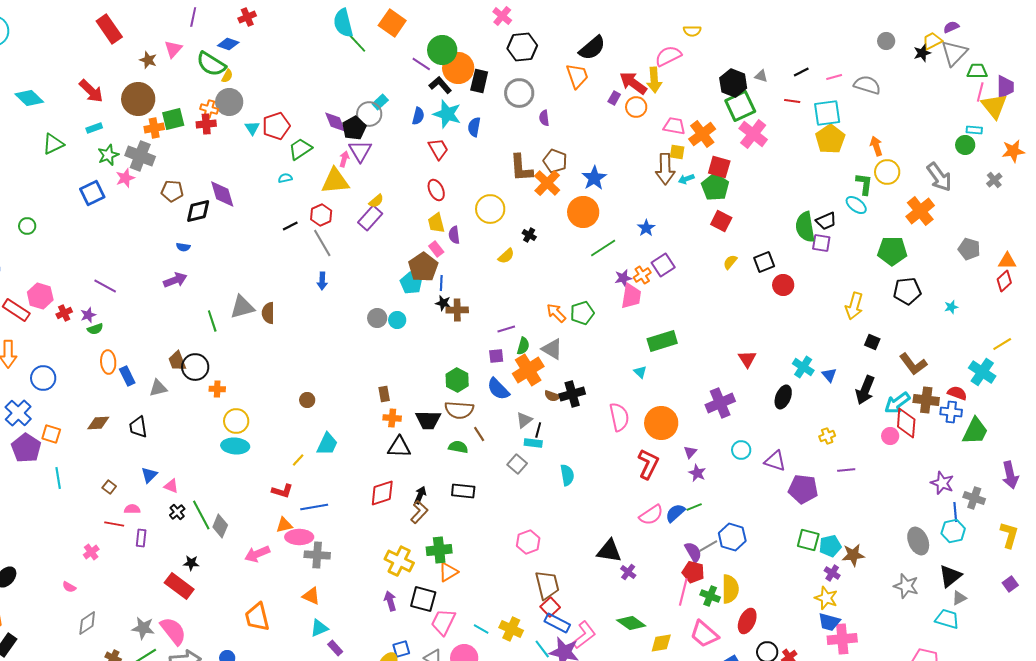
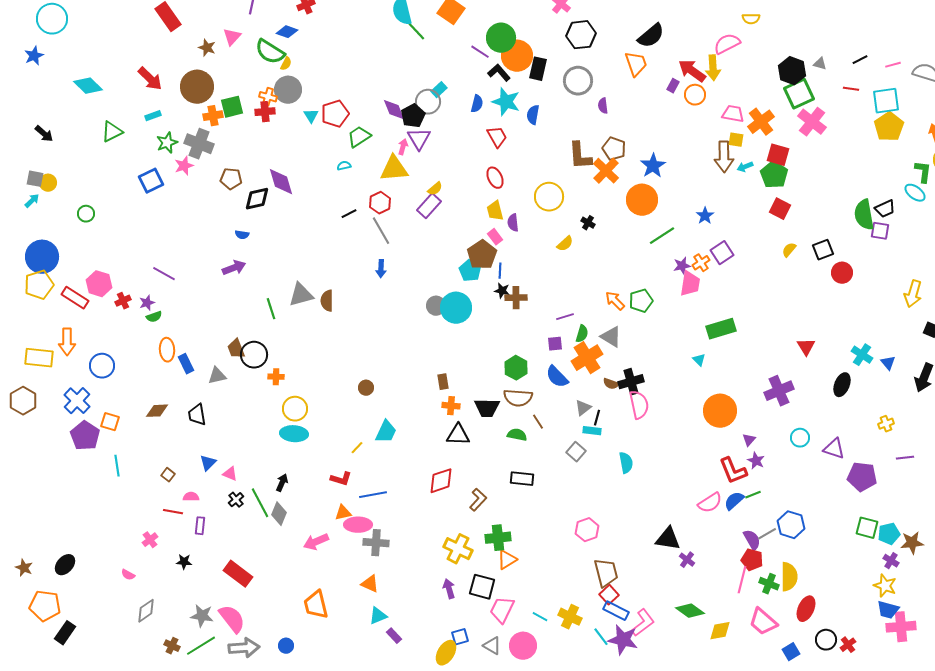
cyan circle: (397, 320) -> (456, 308), size x1.8
pink semicircle: (619, 417) -> (639, 405), moved
red L-shape: (648, 464) -> (733, 471), moved, turned 132
black arrow: (420, 495) -> (282, 483), moved
black star: (191, 563) -> (184, 562), moved

